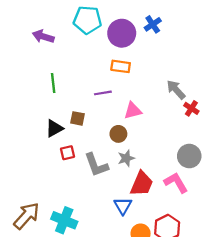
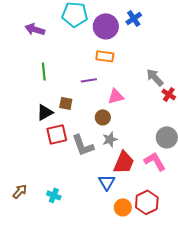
red square: (68, 153) -> (57, 134), size x1.5
brown arrow: (27, 216) -> (20, 191), size x0.6
cyan cross: (64, 220) -> (54, 195), size x0.6

